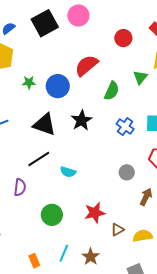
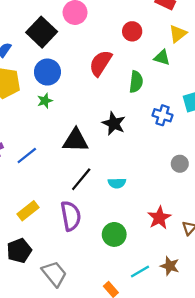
red circle: (123, 38) -> (132, 31), moved
green triangle: (140, 77) -> (162, 58), turned -35
blue circle: (58, 86) -> (47, 72), moved
purple semicircle: (20, 187) -> (71, 216), size x1.5
cyan line: (64, 253) -> (140, 271), turned 54

